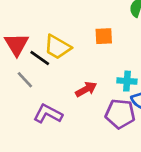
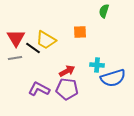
gray line: (25, 80) -> (15, 58), moved, turned -56
purple pentagon: (120, 114) -> (67, 89), moved

